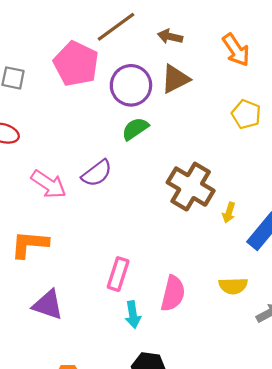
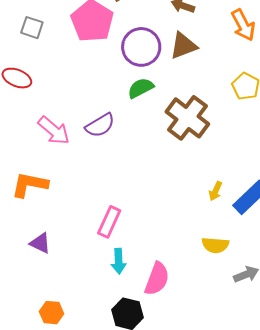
brown cross: (191, 187) -> (187, 118), moved
yellow arrow: (229, 213) -> (216, 191), moved
pink semicircle: (173, 293) -> (157, 279), moved
purple triangle: (48, 305) -> (40, 243), size x0.7

